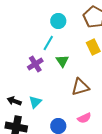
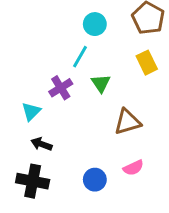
black arrow: (14, 101) -> (41, 144), moved
cyan triangle: (35, 102) -> (31, 111), moved

